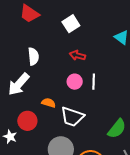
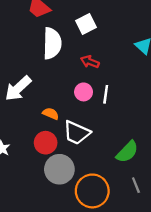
white semicircle: (33, 56) -> (52, 43), moved, size x1.5
red circle: (27, 121) -> (46, 143), moved

